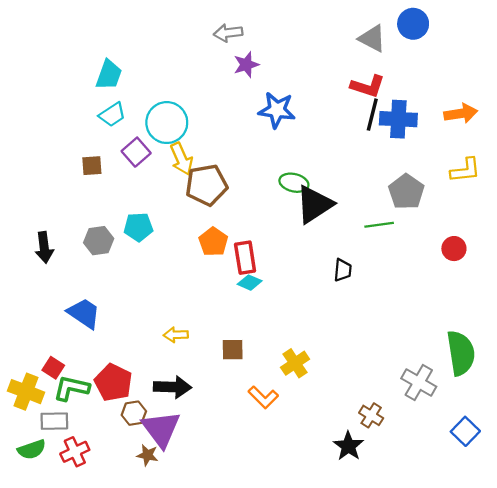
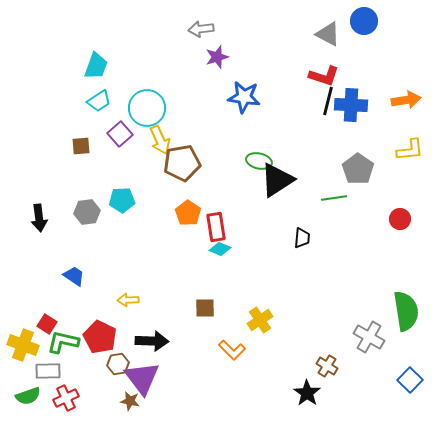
blue trapezoid: (84, 313) -> (74, 276), size x0.7
yellow arrow: (176, 335) -> (128, 300), moved

